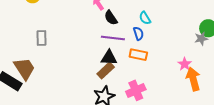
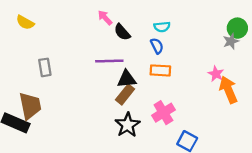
cyan semicircle: (145, 18) -> (162, 27), turned -56
purple line: (113, 38) -> (109, 61), moved
brown trapezoid: (24, 69) -> (30, 106), turned 30

